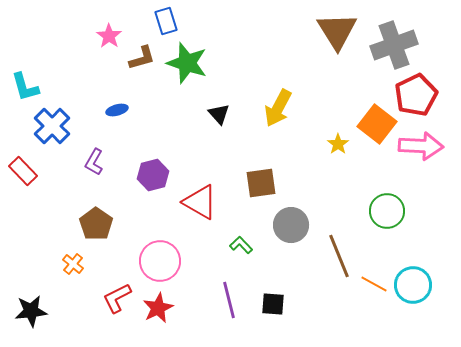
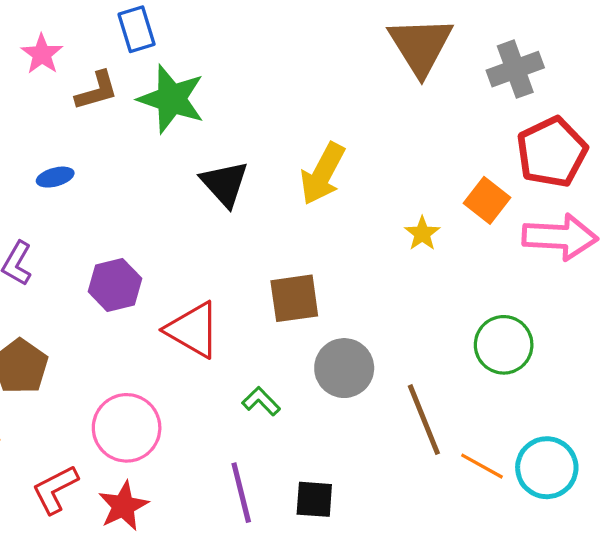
gray cross: (394, 45) -> (515, 69), size x0.7
black triangle: (219, 114) -> (225, 184), size x1.4
orange square: (377, 124) -> (487, 200), size x0.7

